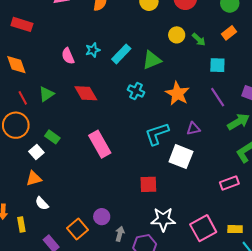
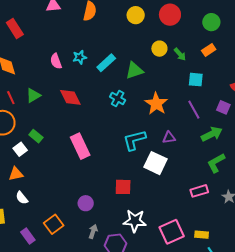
red rectangle: (22, 24) -> (15, 29), turned 36
purple circle: (102, 217) -> (86, 203), moved

